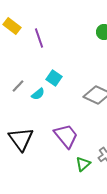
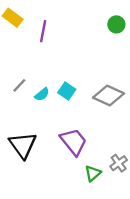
purple line: (39, 38) -> (43, 31), turned 30
cyan square: (54, 78) -> (67, 91), moved

